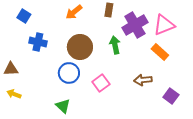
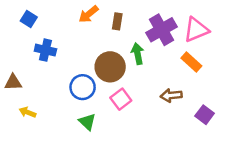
brown rectangle: (109, 10) -> (117, 21), moved
brown circle: (80, 47) -> (110, 67), moved
yellow arrow: (14, 94) -> (28, 112), moved
green triangle: (63, 106) -> (87, 122), moved

